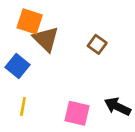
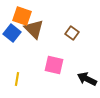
blue square: (18, 66) -> (12, 33), moved
pink square: (77, 113) -> (54, 65), moved

